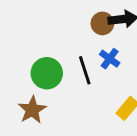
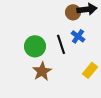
brown star: (32, 110) -> (42, 71), moved

